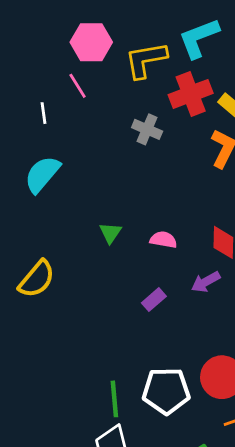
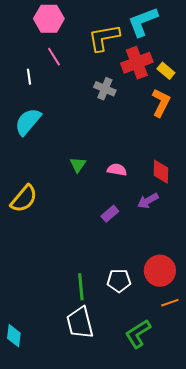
pink hexagon: (91, 42) -> (49, 19), moved
white pentagon: (166, 391) -> (119, 281), size x0.7

